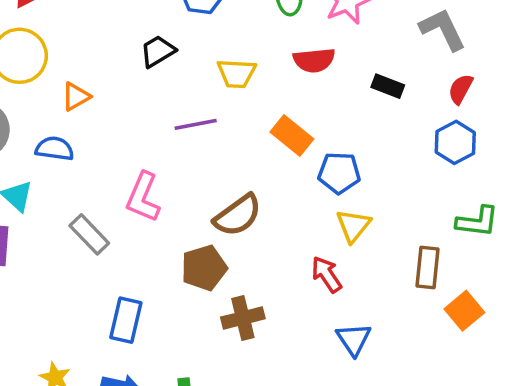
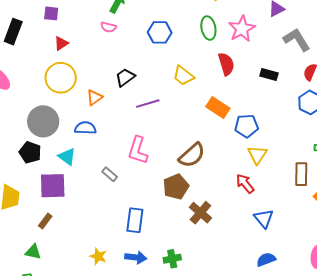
black trapezoid: (158, 51) -> (125, 77), moved
red semicircle: (314, 60) -> (226, 64), turned -95
yellow trapezoid: (237, 73) -> (183, 76), turned 40
purple line: (196, 124) -> (148, 104), moved
gray rectangle: (89, 234) -> (110, 174), size x0.7
brown cross: (243, 318) -> (200, 213), turned -30

